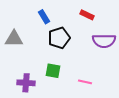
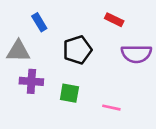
blue rectangle: (44, 17) -> (39, 22), moved
purple cross: (26, 83) -> (31, 81), moved

